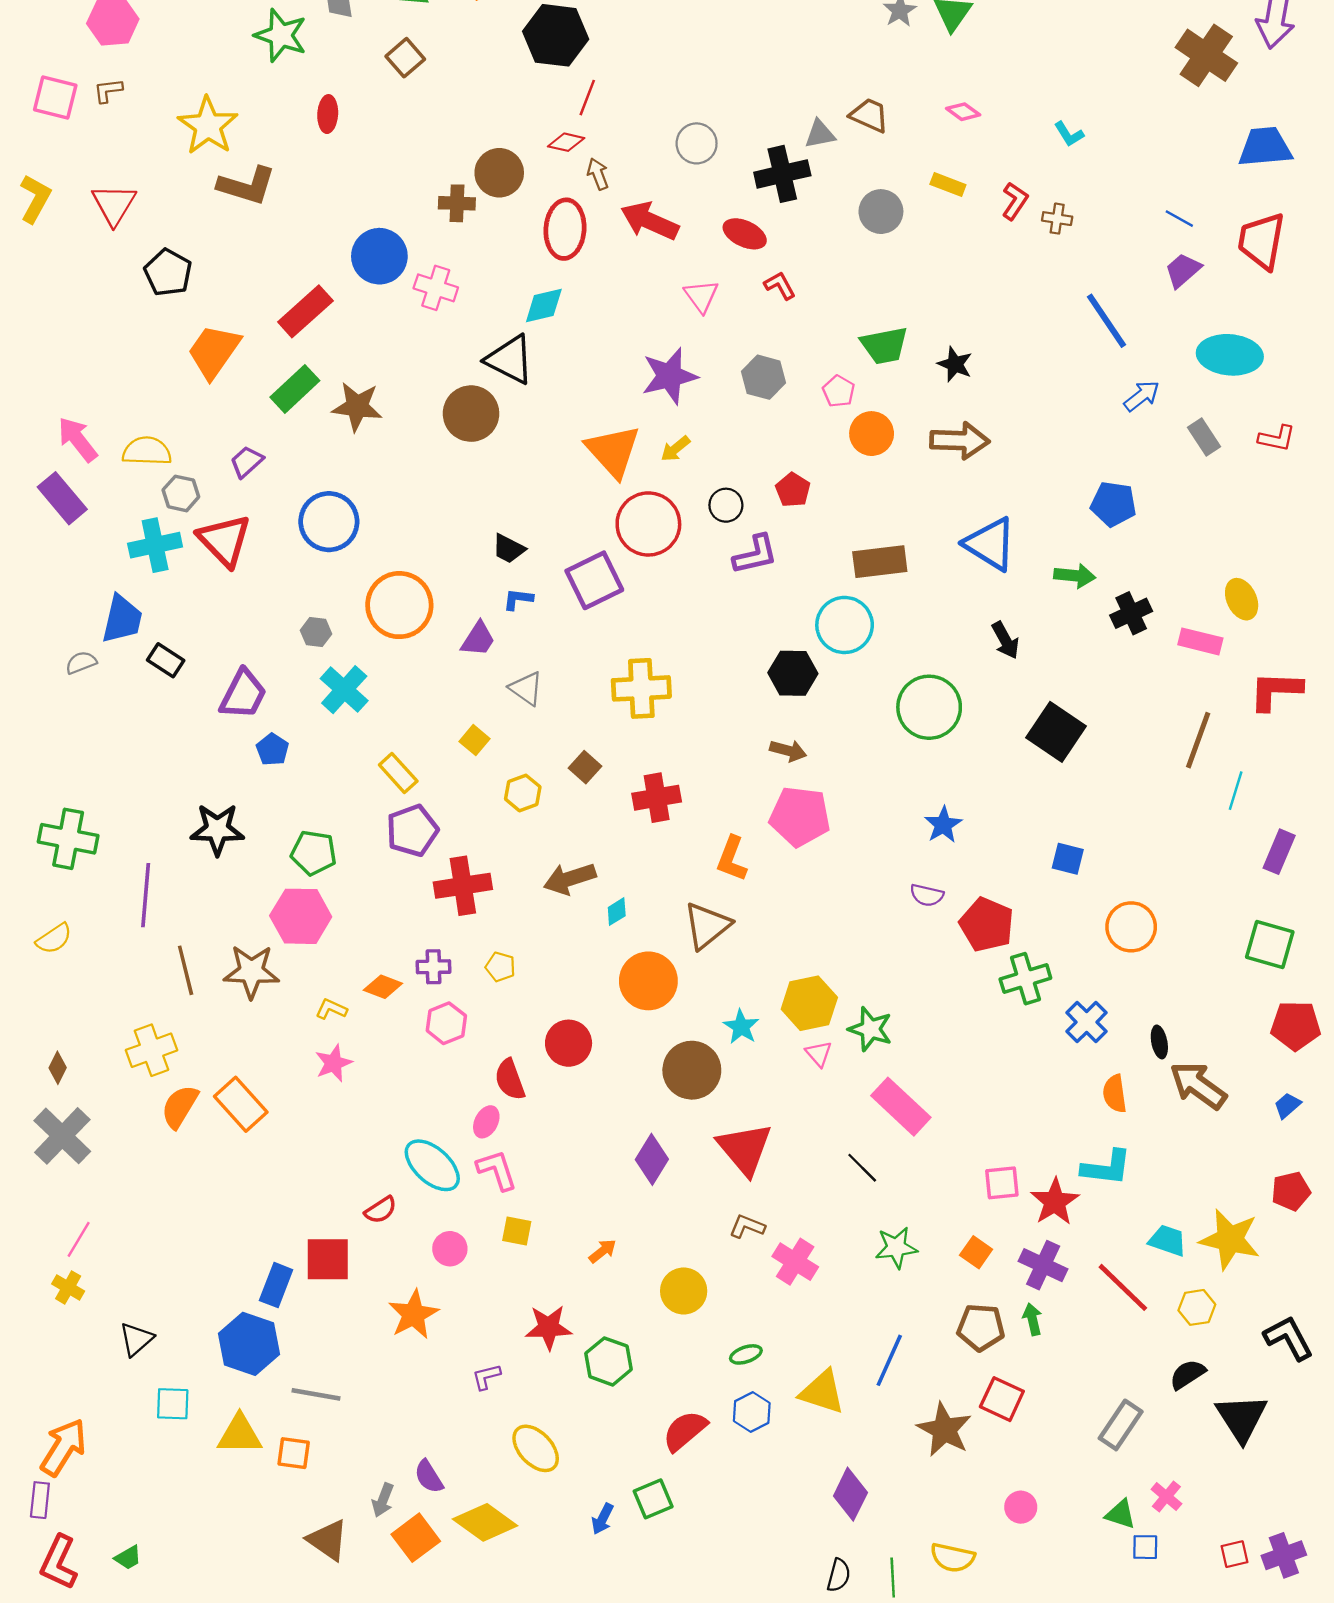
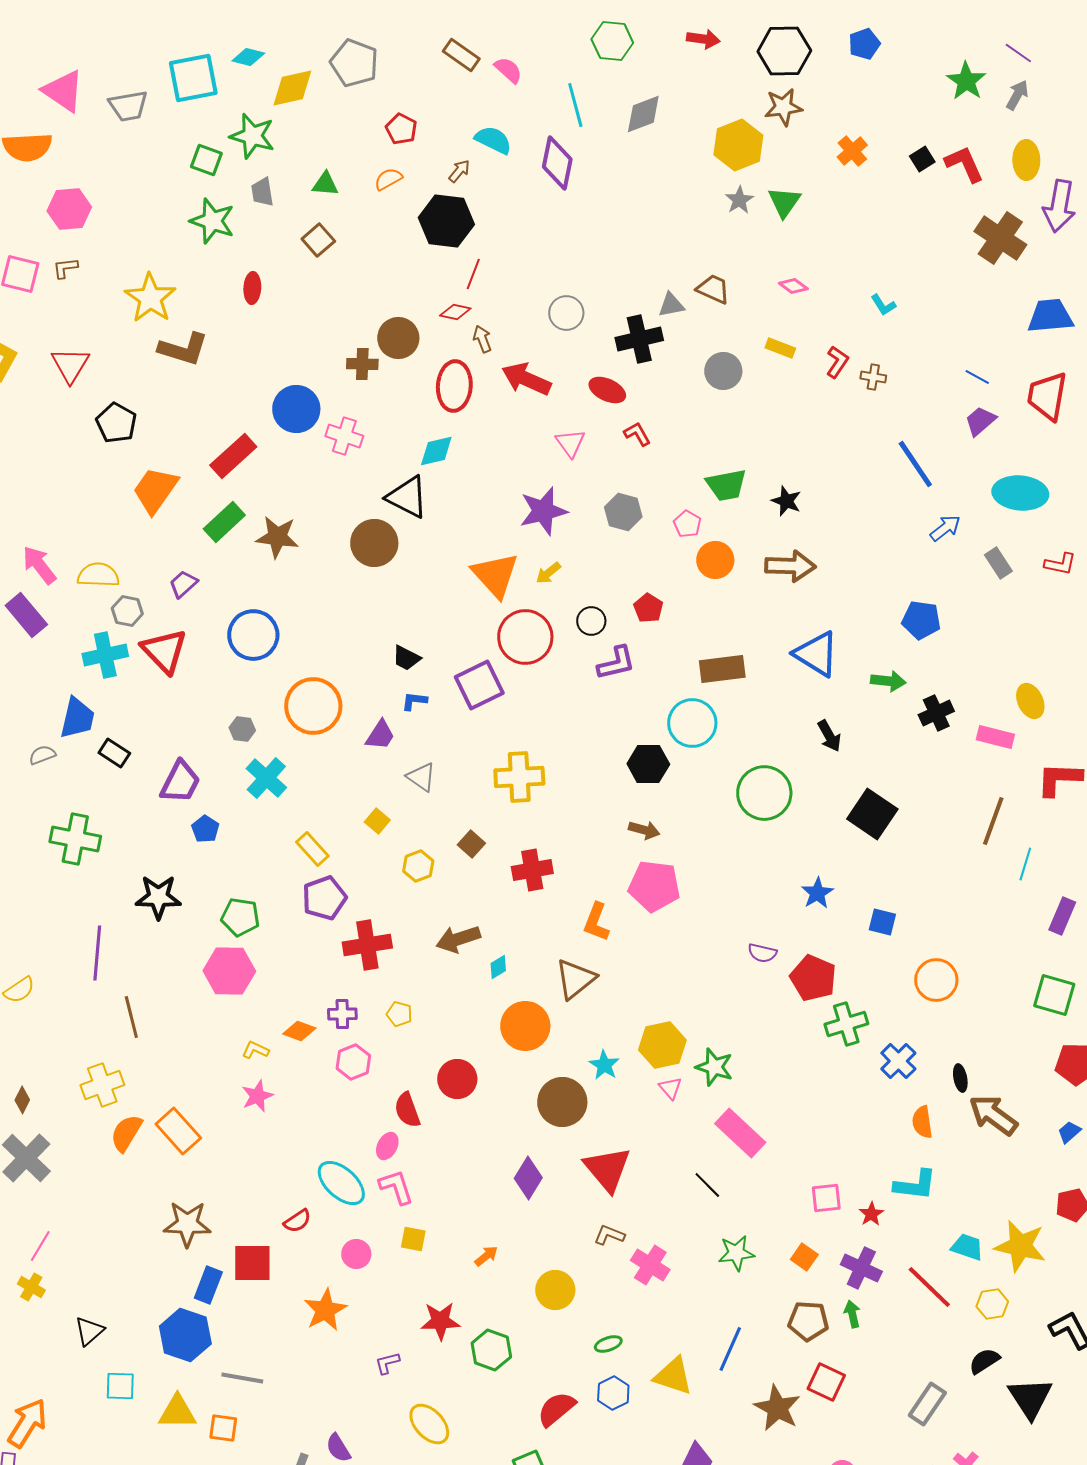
blue star: (943, 825) -> (817, 893), moved
green cross: (68, 839) -> (75, 839), moved
brown star: (251, 971) -> (187, 1224), moved
red star: (1055, 1202) -> (871, 1214), size x0.6

